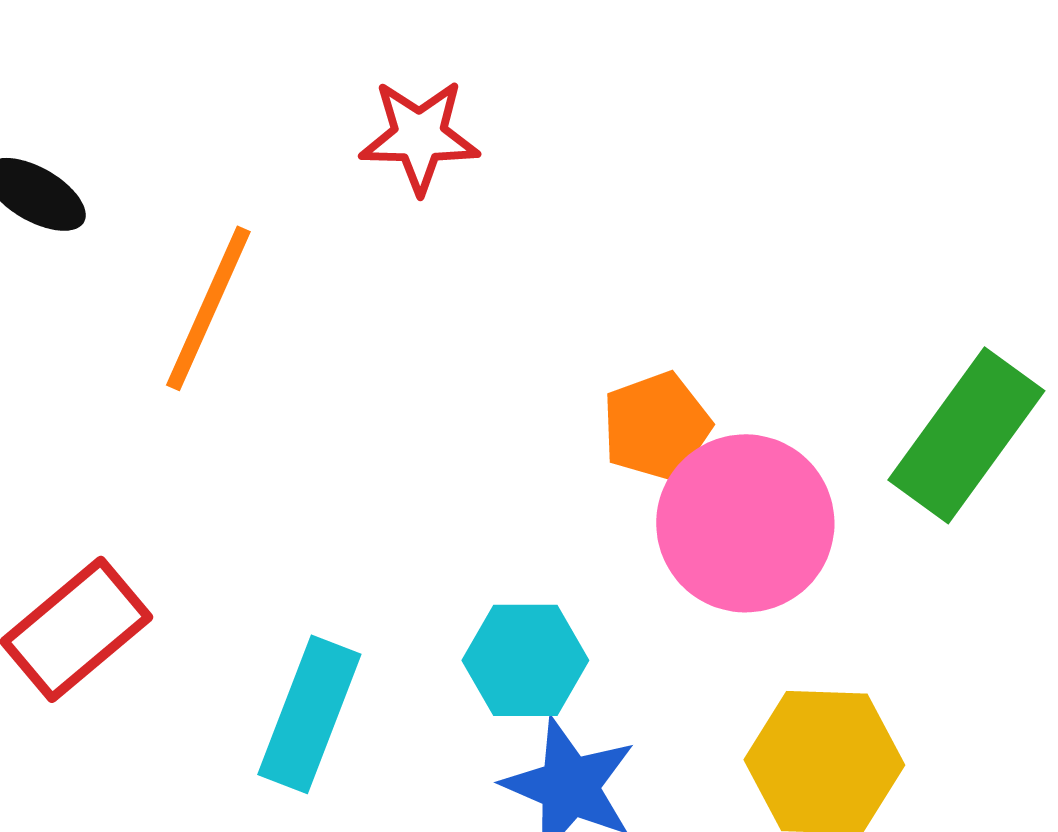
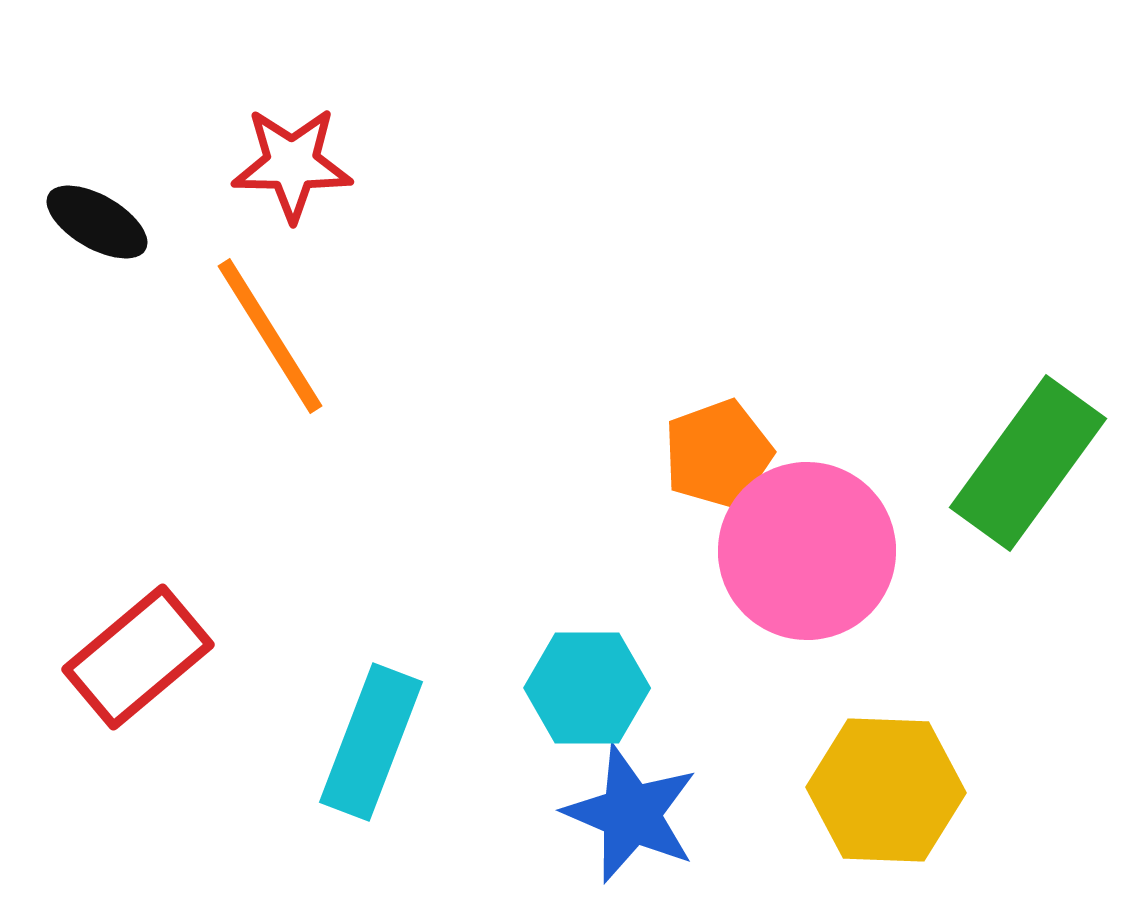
red star: (419, 136) -> (292, 164), moved
orange line: (208, 308) -> (270, 336), turned -56

